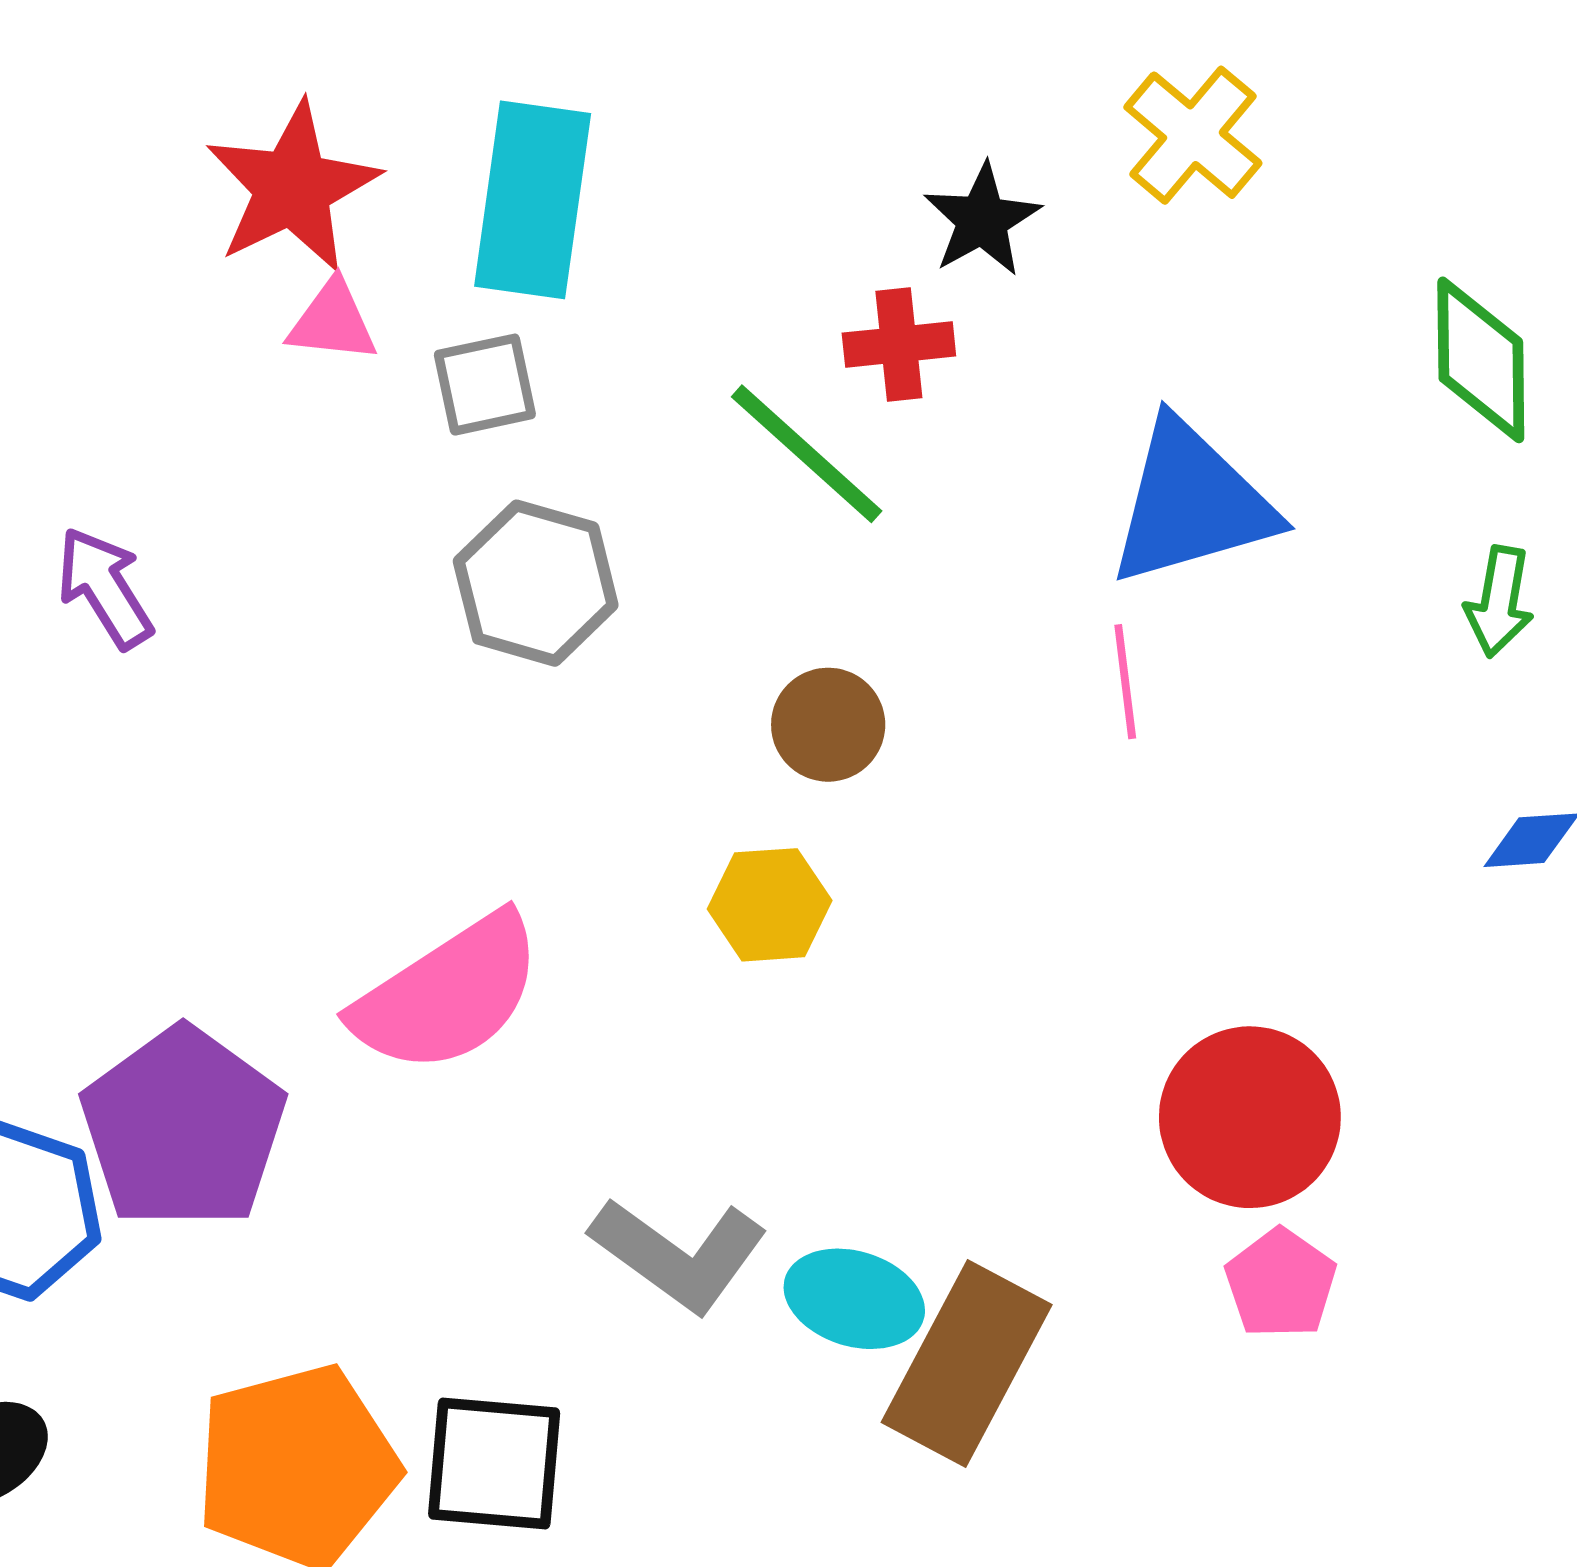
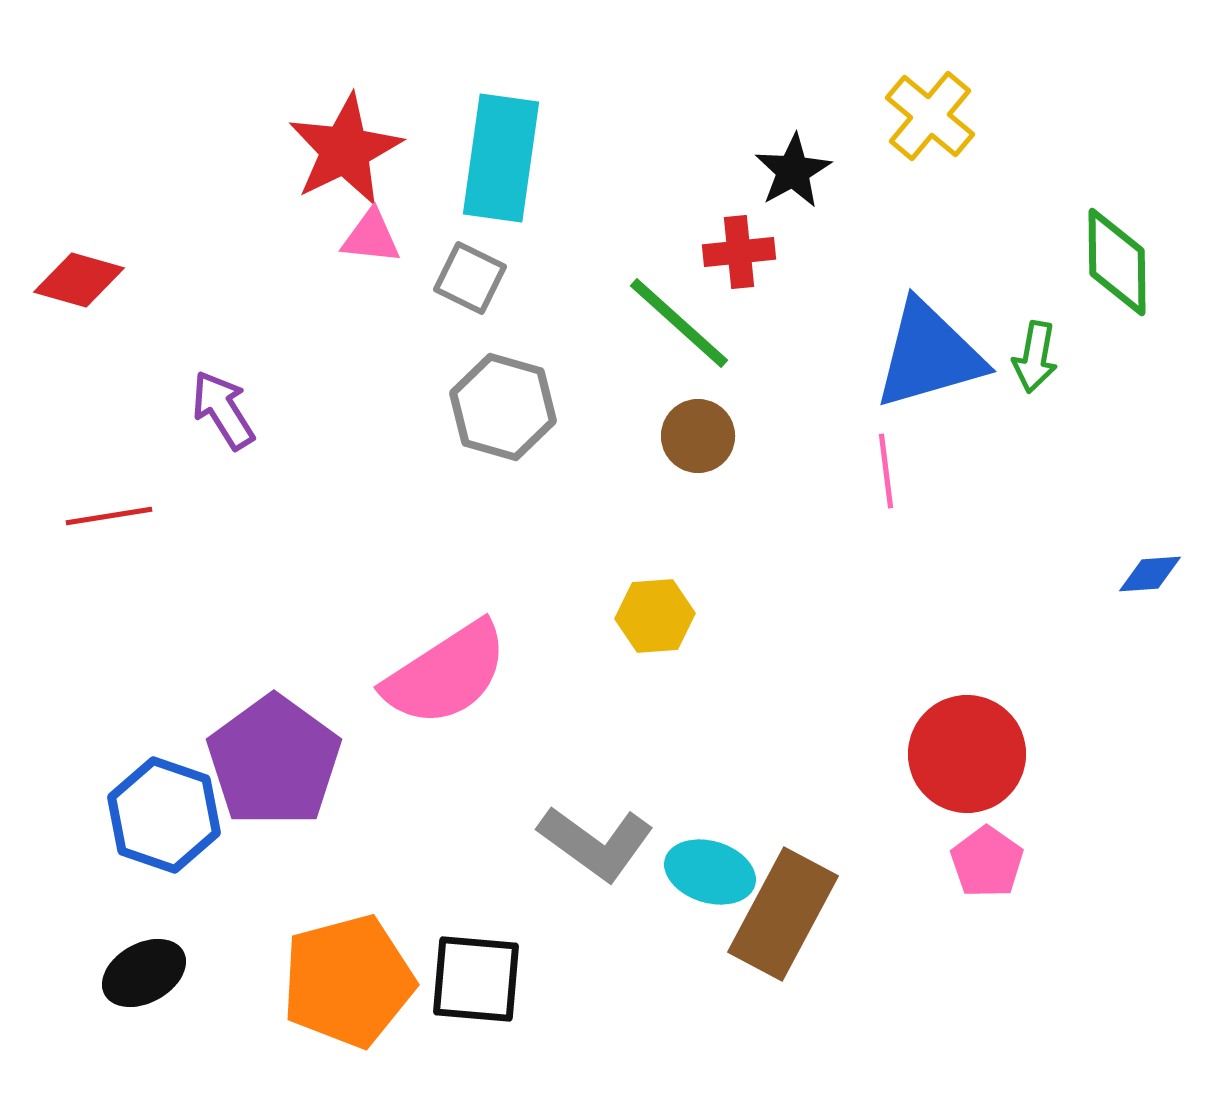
gray square: (485, 385) -> (470, 278), turned 38
green arrow: (1499, 602) -> (1035, 357), moved
brown circle: (828, 725) -> (698, 436), moved

